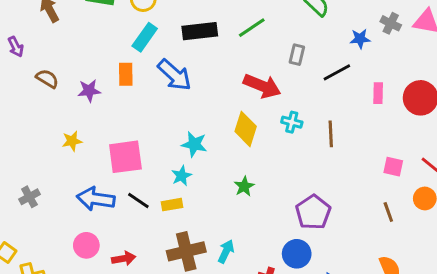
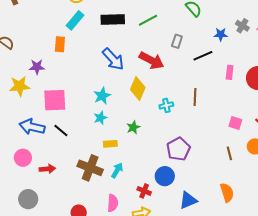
blue arrow: (174, 75) -> (113, 59), moved
purple star: (89, 91) -> (37, 67), moved
cyan cross: (292, 122) -> (166, 105), moved, turned -32
yellow star: (72, 141) -> (20, 86), size x1.5
cyan star: (194, 144) -> (102, 96), turned 30
cyan star: (182, 176) -> (100, 118), moved
yellow rectangle: (172, 205) -> (110, 144), moved
brown cross: (186, 251) -> (90, 168), turned 30

